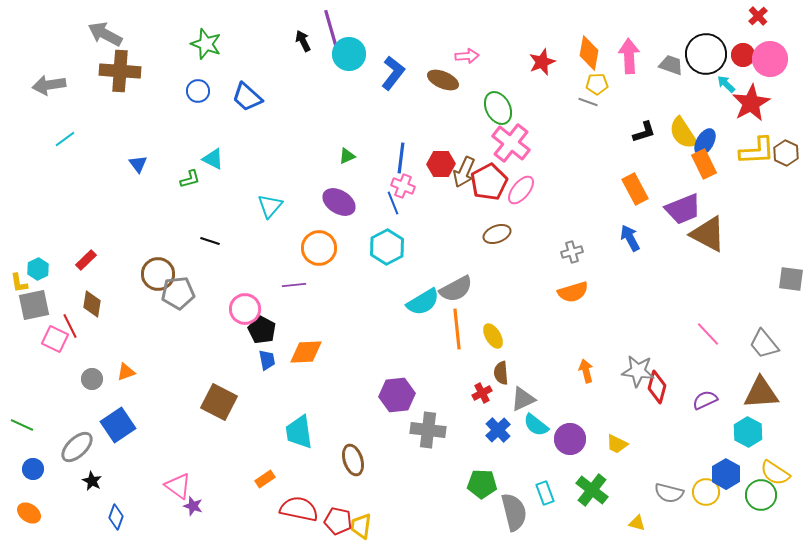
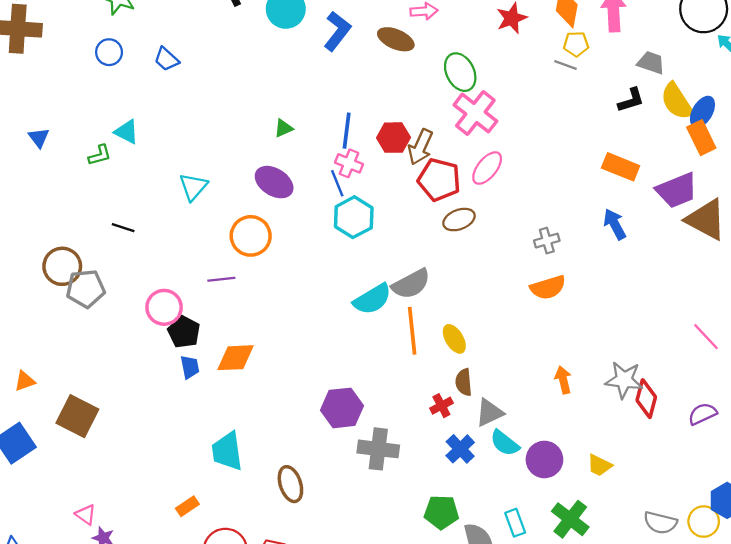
gray trapezoid: (671, 65) -> (651, 63), moved
blue trapezoid: (247, 97) -> (166, 59), size x0.7
red pentagon: (489, 182) -> (439, 180), moved, turned -30
orange rectangle: (635, 189) -> (621, 167), turned -40
cyan hexagon: (387, 247) -> (354, 217), moved
brown square: (219, 402) -> (77, 416), moved
pink triangle: (178, 486) -> (86, 514), size x0.7

